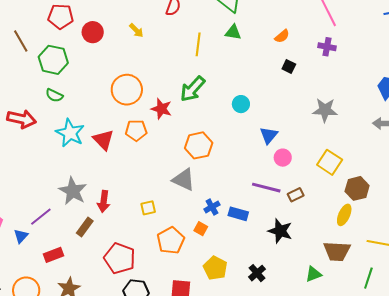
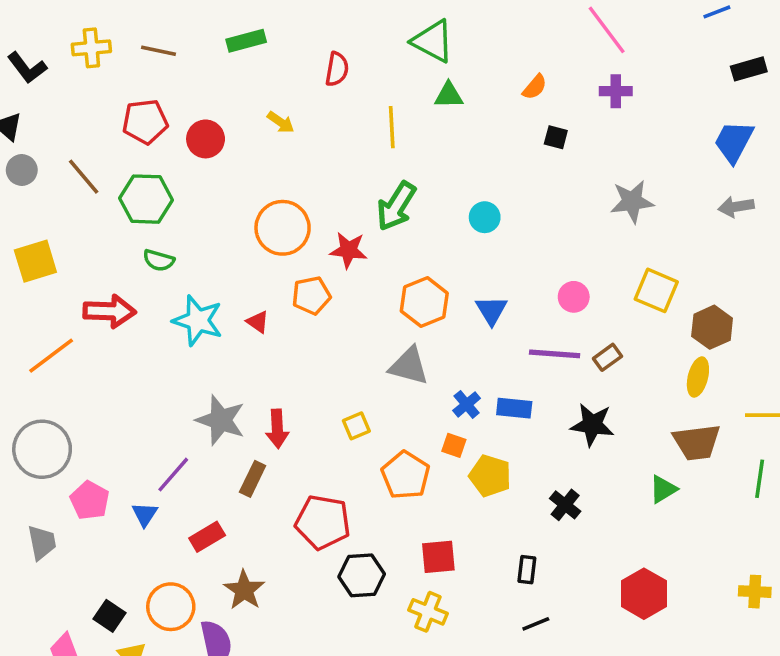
blue triangle: (269, 135) -> (491, 310), moved
red triangle: (103, 140) -> (258, 322), size x0.6
yellow pentagon: (215, 268) -> (490, 476), moved

